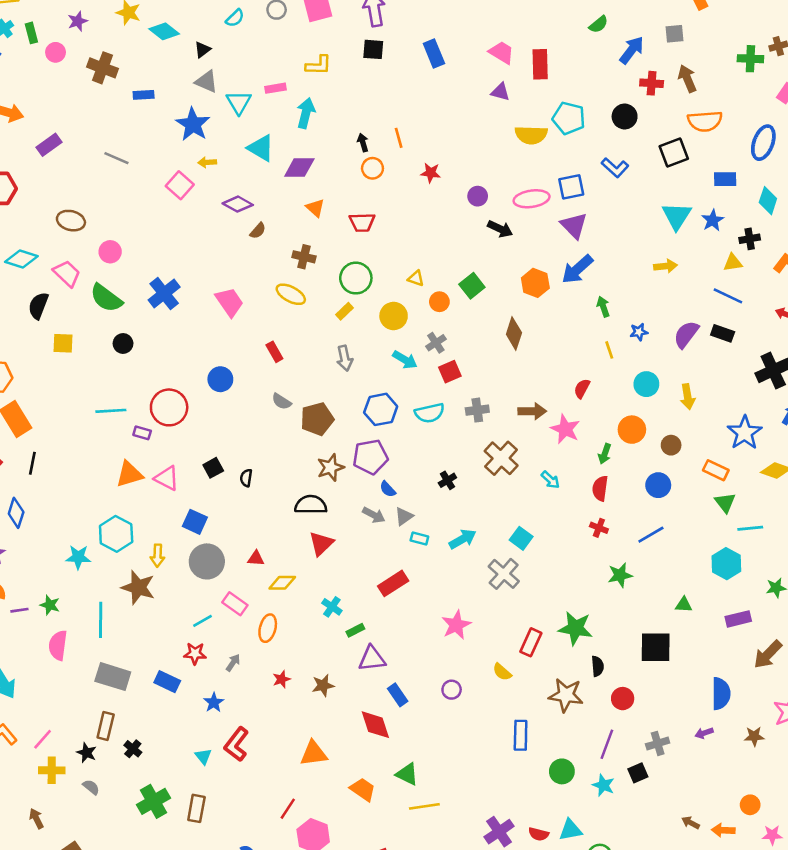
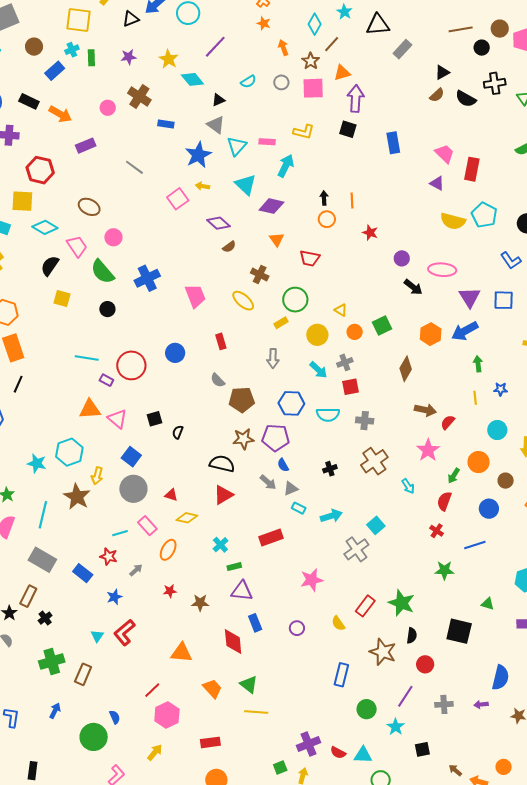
pink circle: (56, 52) -> (108, 108), moved
blue square: (571, 187) -> (504, 300), moved
brown arrow: (532, 411) -> (425, 410), moved
black square: (638, 773) -> (422, 749), moved

